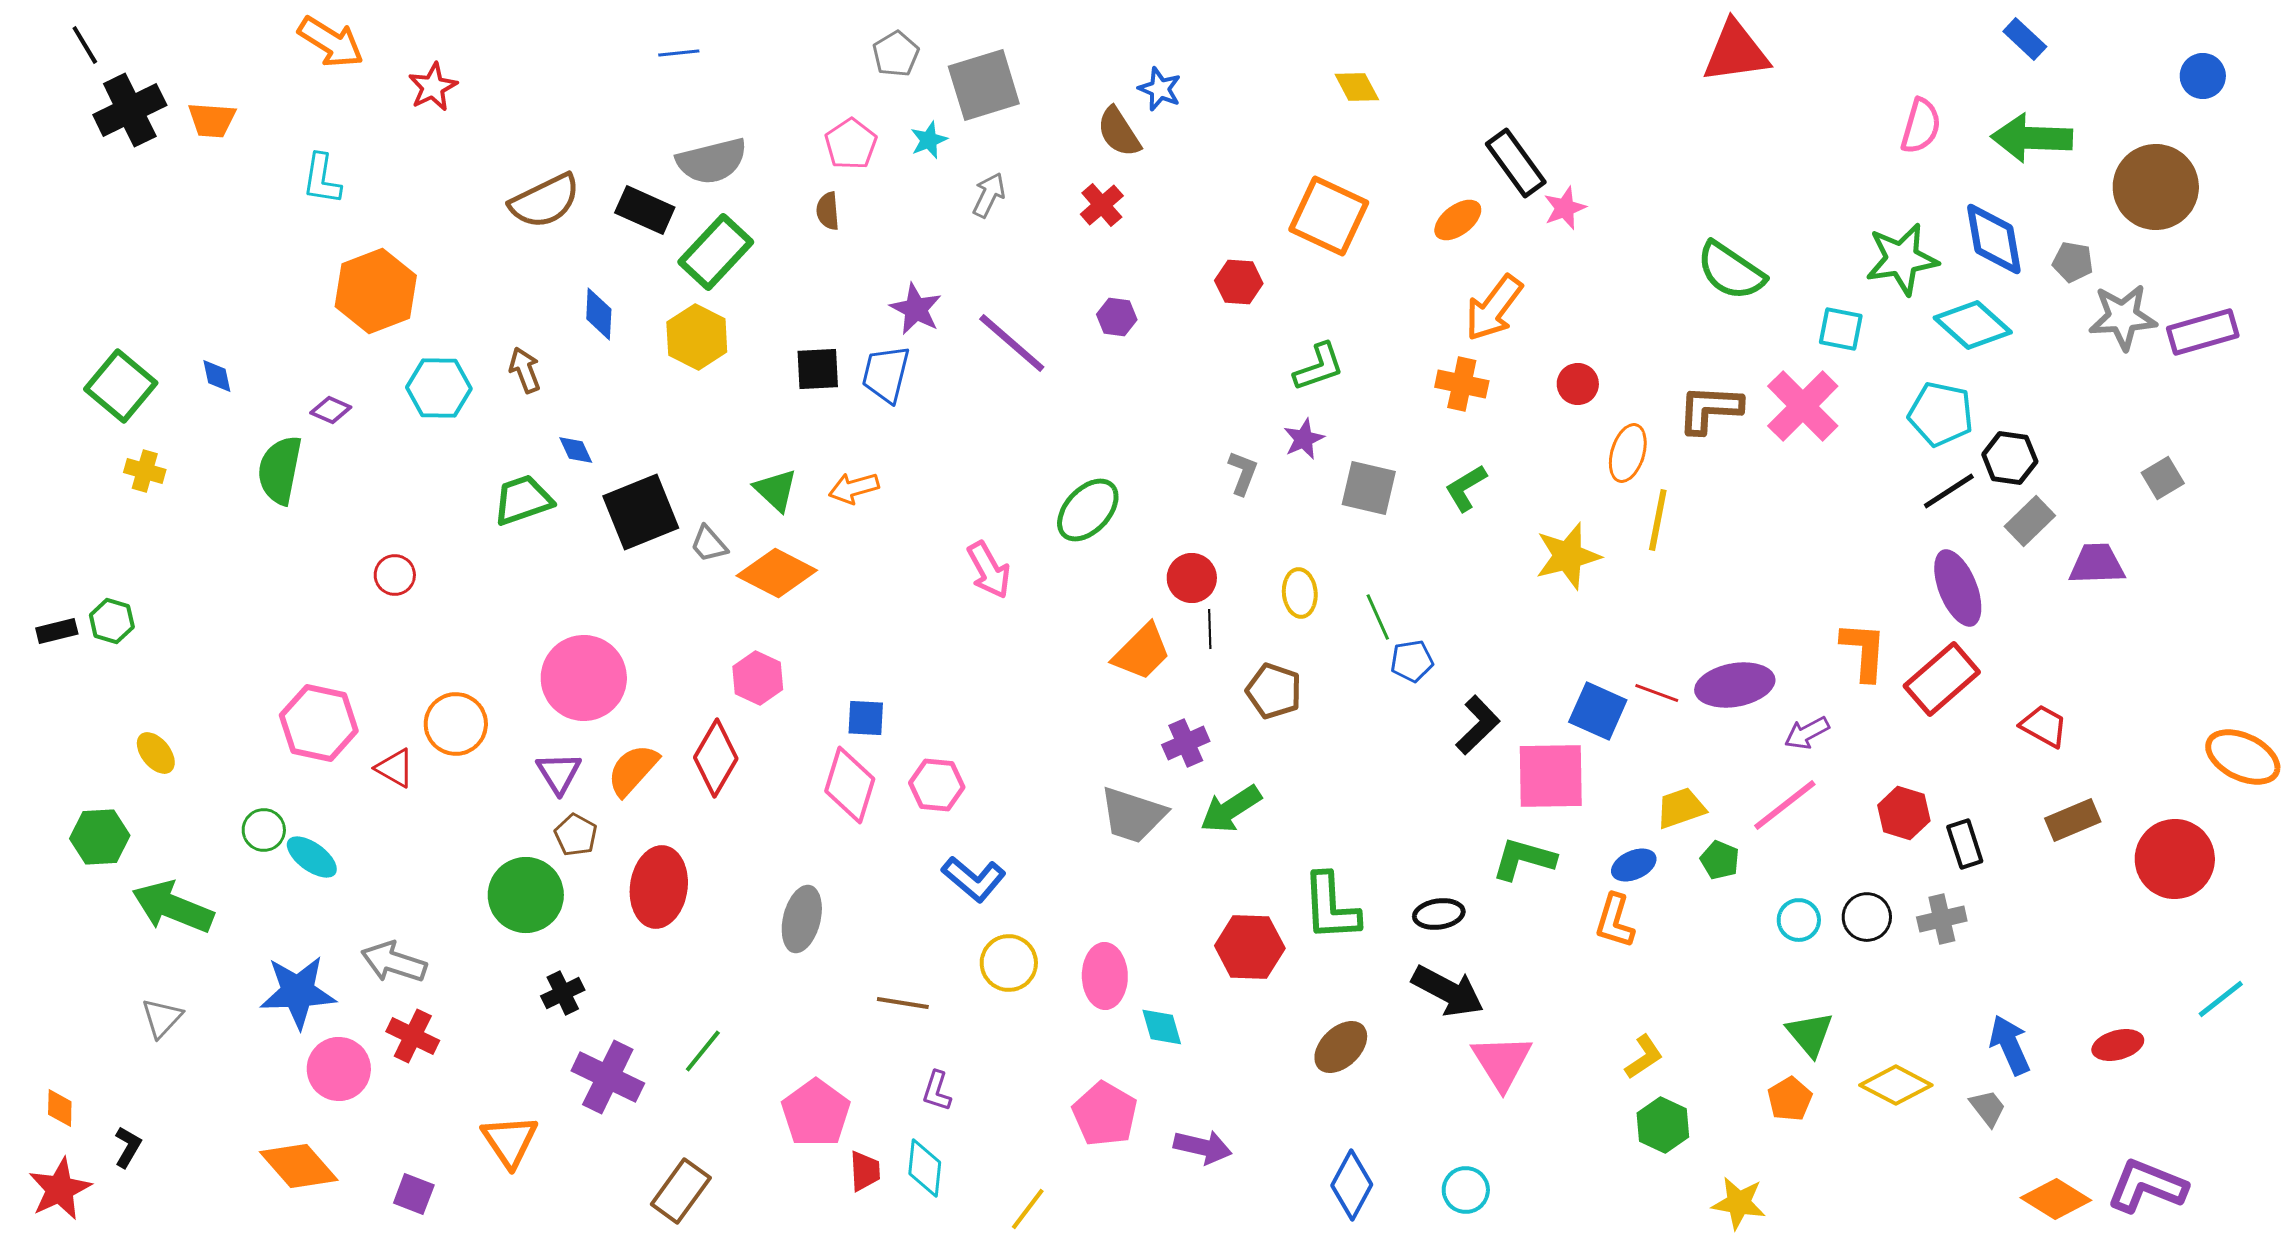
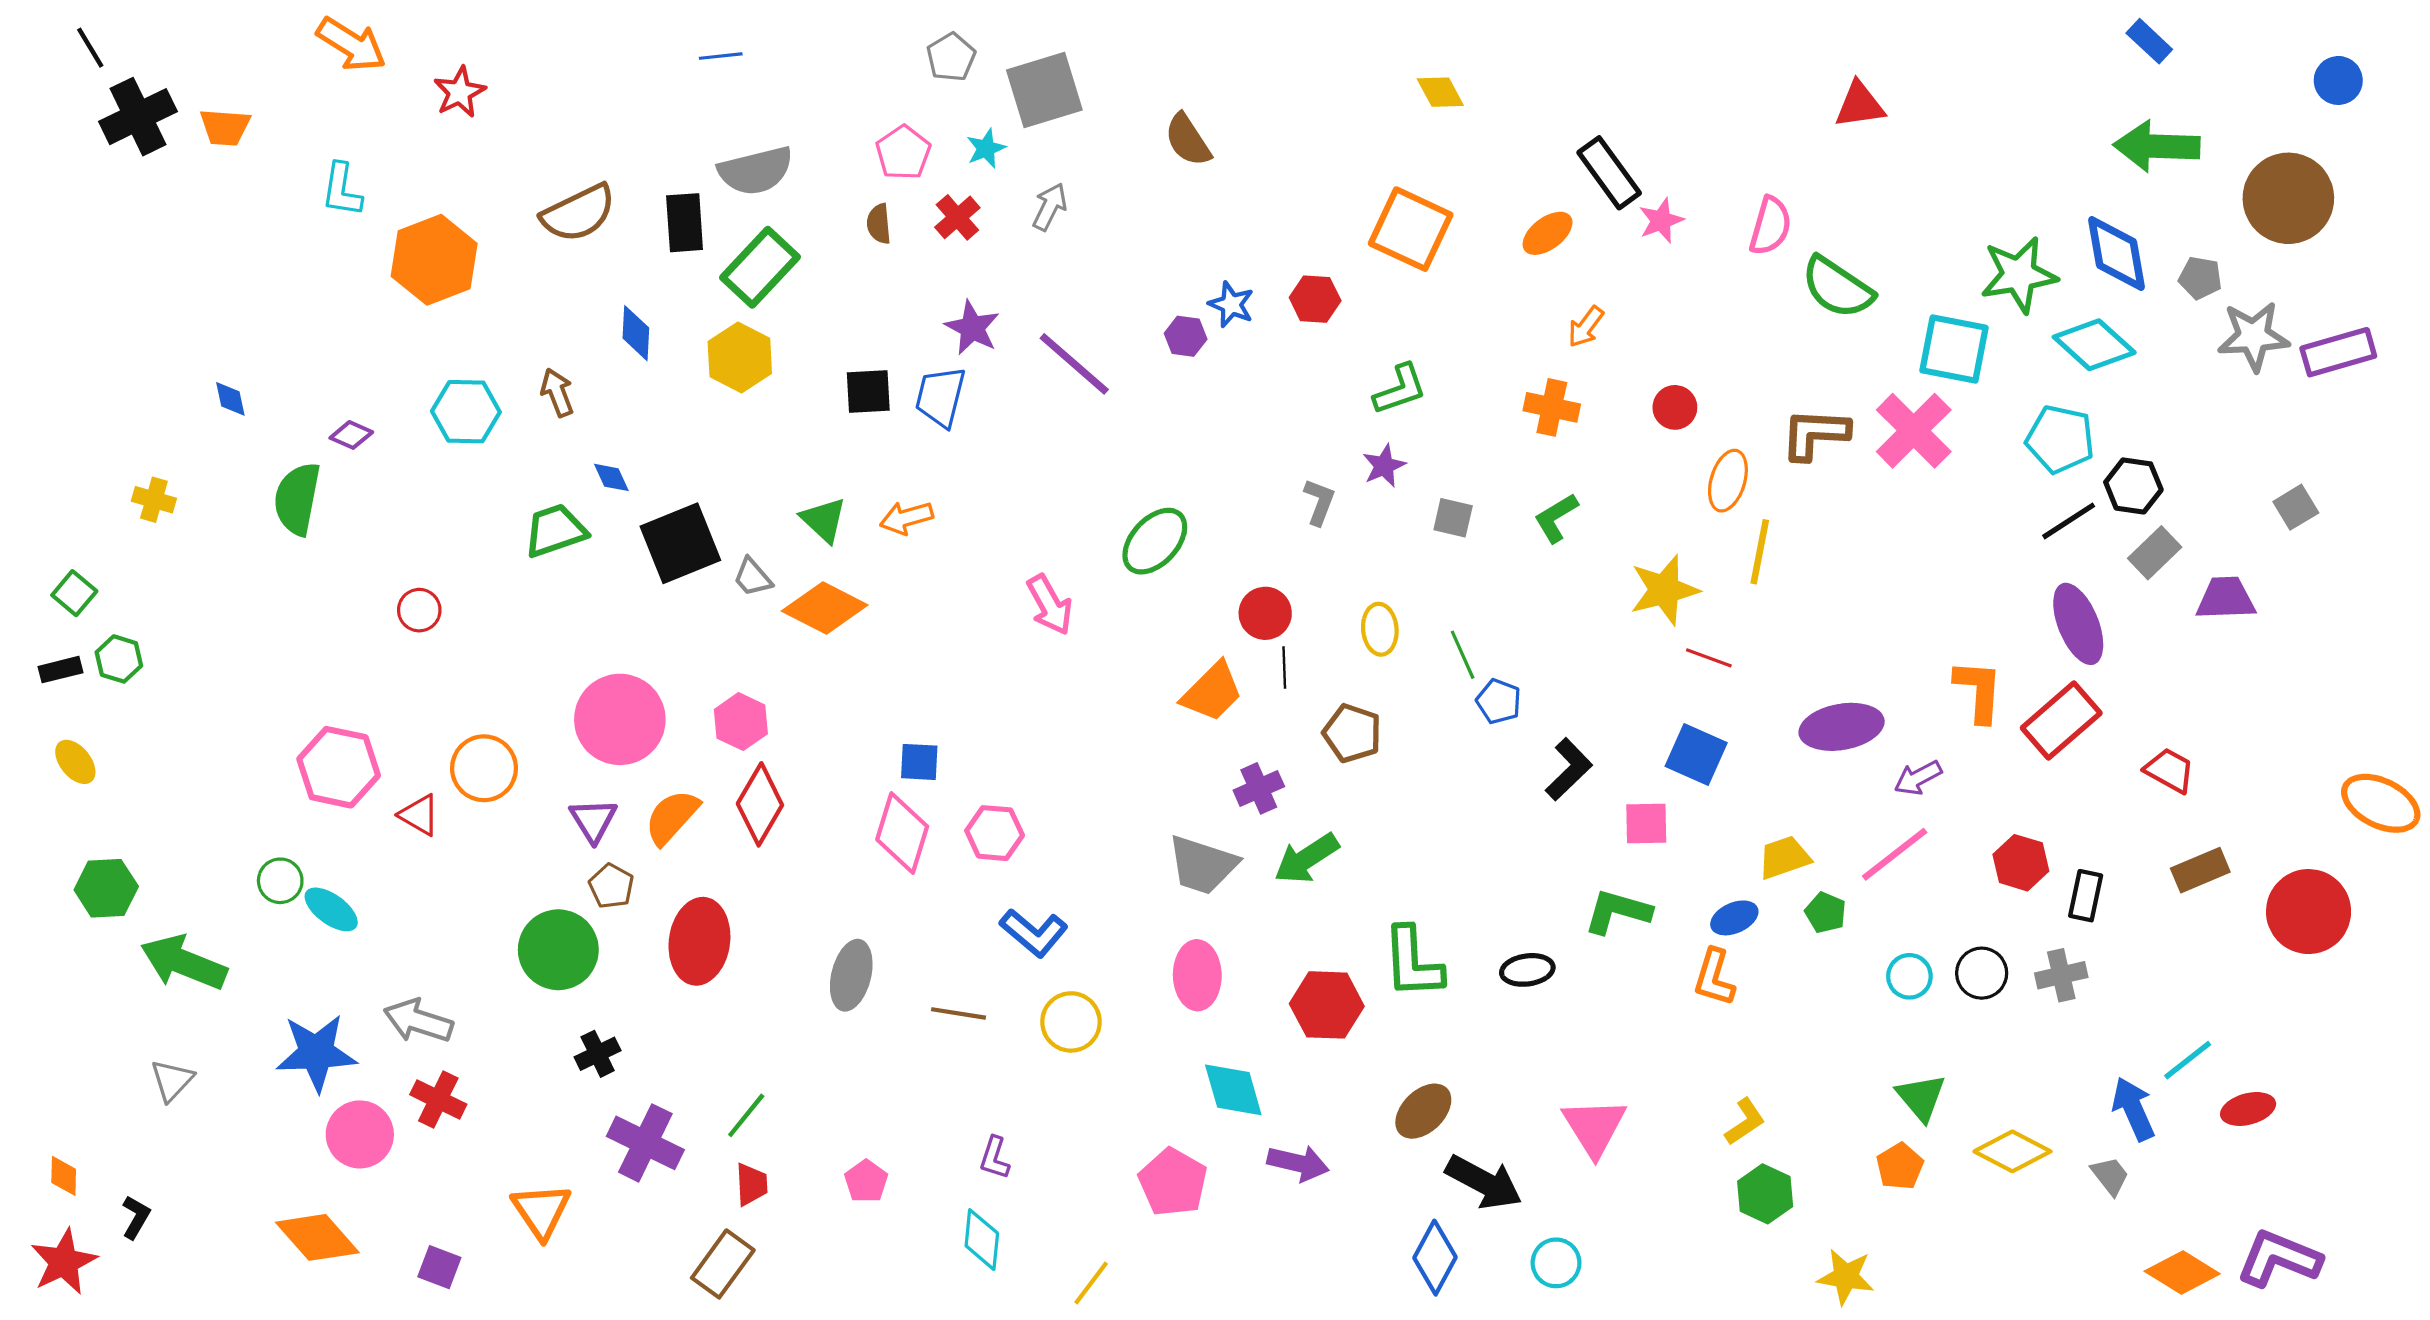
red triangle: (1736, 52) -> (1860, 105), moved, size x0.7
blue star: (1160, 89) -> (1231, 304), moved
pink semicircle: (1921, 126) -> (1770, 226), moved
red cross: (1102, 205) -> (957, 217), moved
black rectangle: (645, 210) -> (685, 223), turned 62
orange hexagon: (376, 291) -> (434, 260), moved
orange arrow: (1494, 308) -> (1586, 327), size x0.6
cyan square: (1841, 329) -> (1954, 349), size x1.5
green square: (121, 386) -> (74, 593), moved, size x0.6
gray square: (1369, 488) -> (1453, 518), size x0.7
blue pentagon: (1412, 661) -> (1499, 701), turned 30
pink hexagon: (758, 678) -> (741, 722), moved
red line: (1657, 693) -> (1709, 658), moved
yellow ellipse: (156, 753) -> (75, 762), moved
pink square: (1551, 776) -> (1646, 823), size x0.6
black rectangle: (1965, 844) -> (2086, 896), turned 30
pink ellipse: (1105, 976) -> (1197, 975), moved
black arrow: (1448, 991) -> (1484, 1182), moved
cyan line: (2221, 999) -> (2188, 1060), moved
brown line: (903, 1003) -> (958, 1013), moved
cyan diamond: (1162, 1027) -> (1233, 1090), size x1.4
pink pentagon: (816, 1113) -> (866, 1181), size x0.6
purple arrow: (1203, 1147) -> (1298, 1163), moved
red trapezoid: (865, 1171) -> (751, 1184), moved

